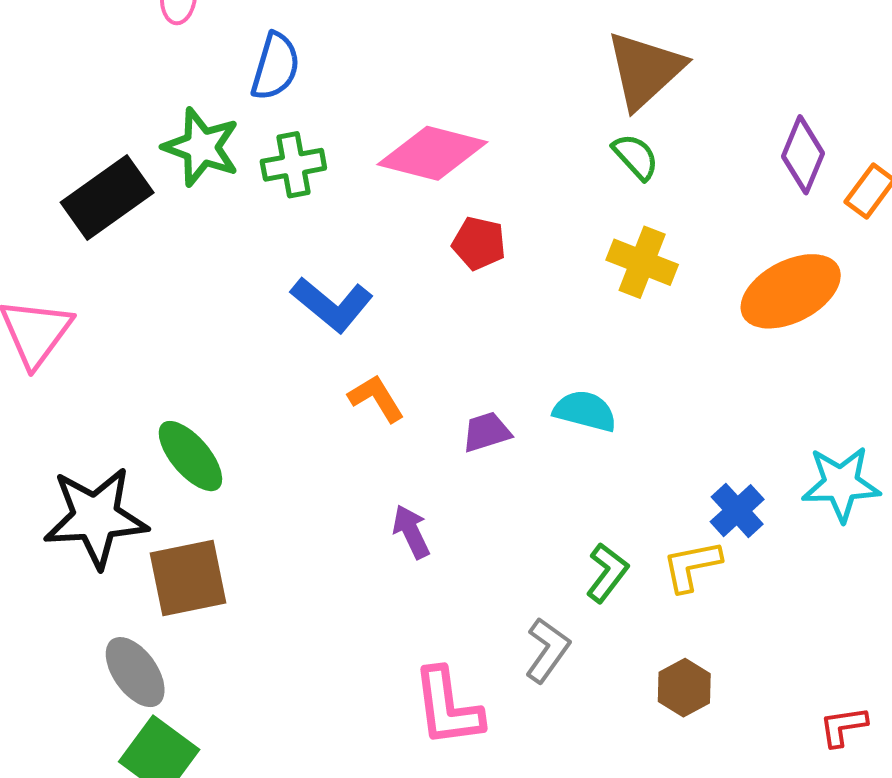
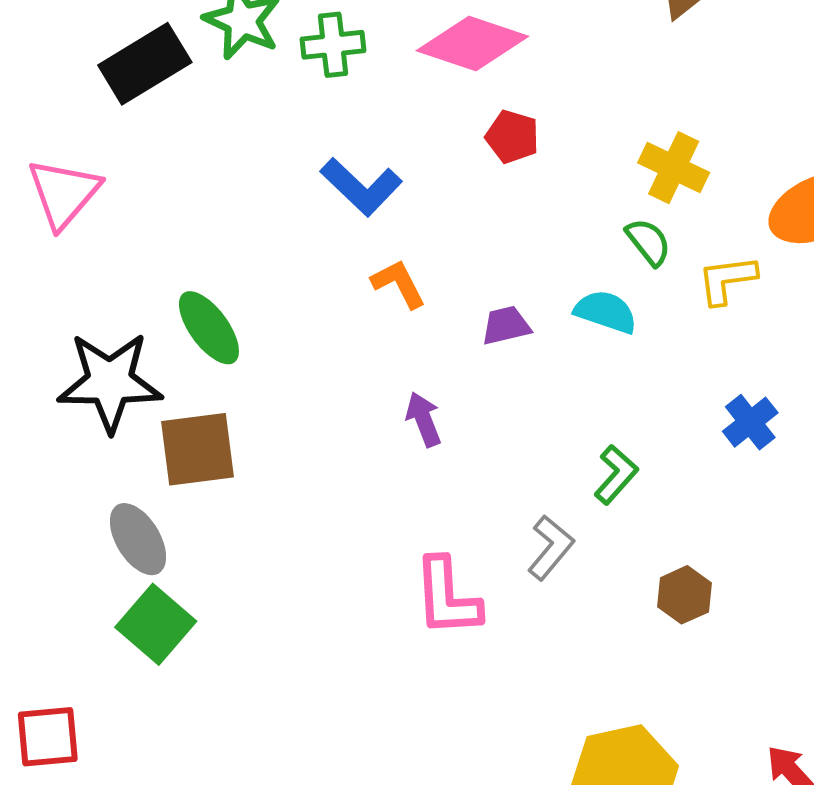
green semicircle: (636, 157) -> (648, 242), moved
yellow L-shape: (692, 566) -> (727, 280), moved

